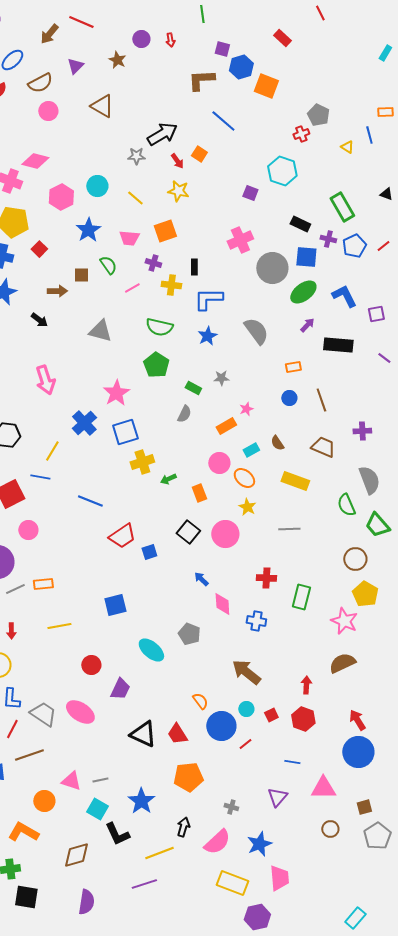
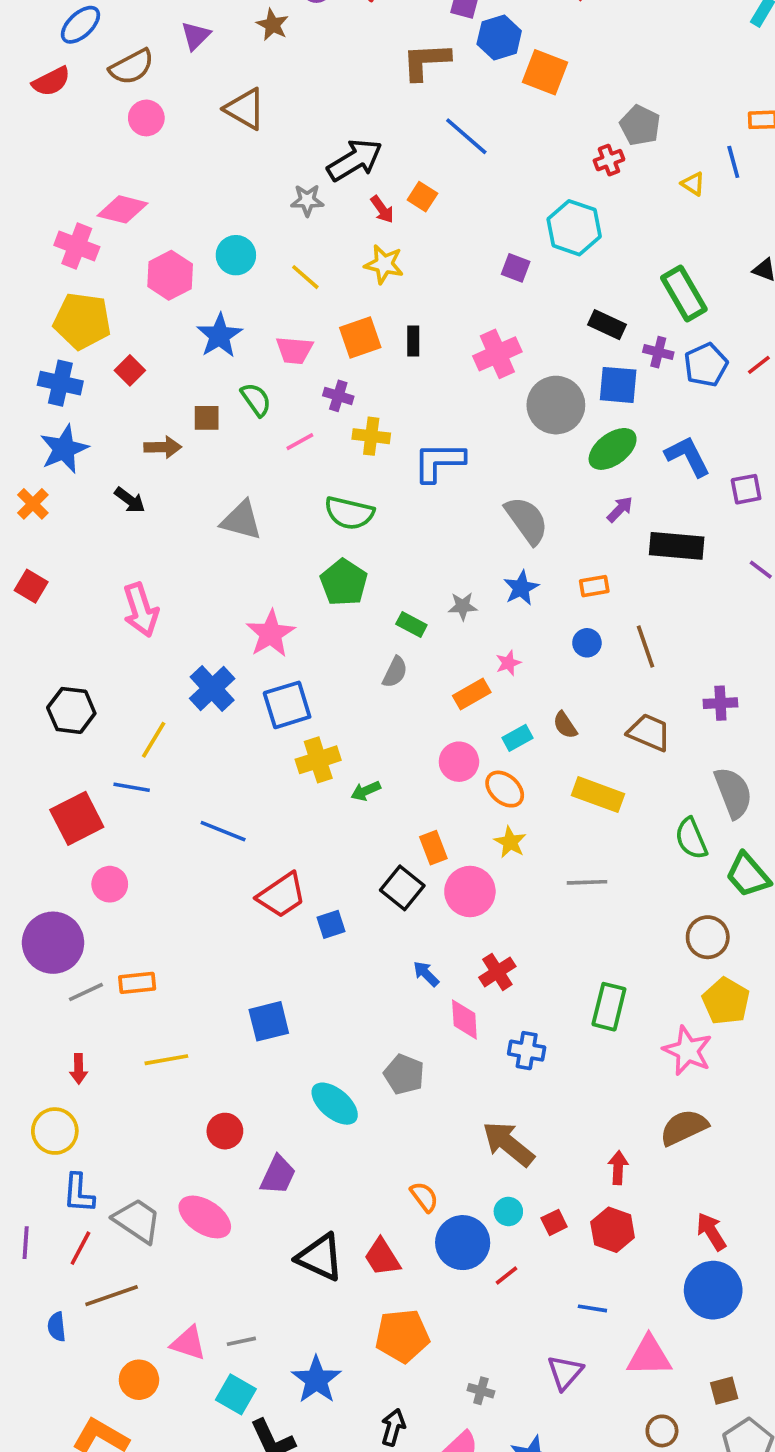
black rectangle: (194, 267) -> (413, 341), moved
blue star: (207, 336) -> (521, 588), moved
orange rectangle: (199, 493) -> (433, 848), moved
red cross: (266, 578) -> (497, 972), moved, turned -36

